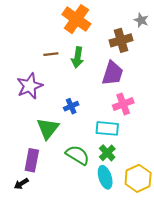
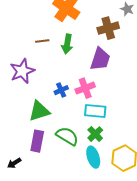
pink cross: (123, 104) -> (85, 88), moved
green triangle: (48, 128) -> (39, 111), turned 35
purple rectangle: (32, 160) -> (37, 141), moved

